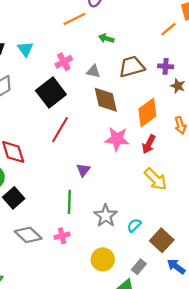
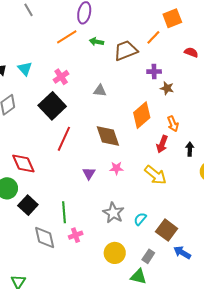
green arrow: (106, 38) -> (96, 42), moved
brown trapezoid: (132, 67) -> (126, 51), moved
gray triangle: (93, 71) -> (100, 91), moved
brown diamond: (106, 100) -> (108, 136), moved
pink star: (117, 139) -> (116, 168), moved, size x0.6
red arrow: (149, 144) -> (162, 144), moved
green line: (69, 202) -> (64, 212), moved
gray diamond: (28, 235) -> (45, 238), turned 40

